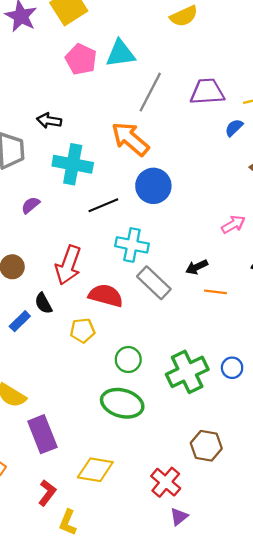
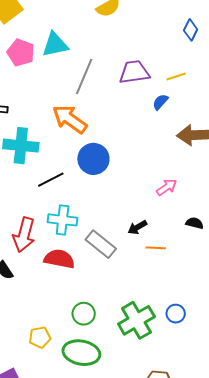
cyan cross: (132, 245) -> (63, 220), moved
yellow pentagon: (83, 330) -> (40, 337), moved

